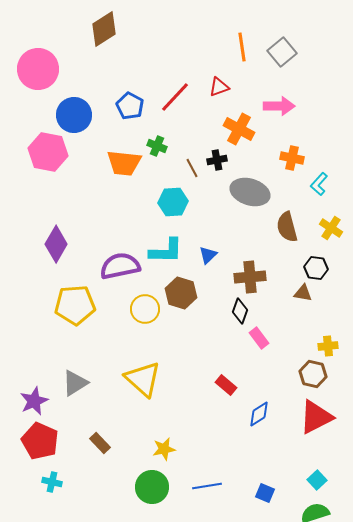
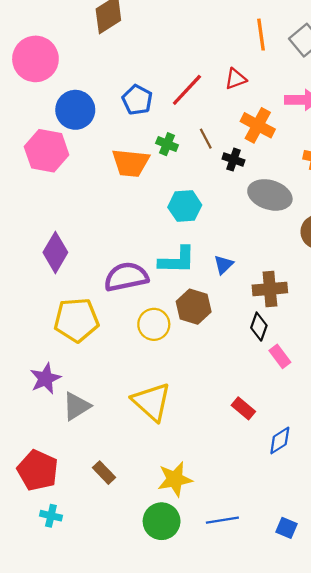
black cross: (217, 160) -> (233, 160), turned 30
brown line: (192, 168) -> (206, 139), moved
purple star: (34, 401) -> (45, 379), moved
yellow star: (164, 449) -> (175, 479), size x1.4

